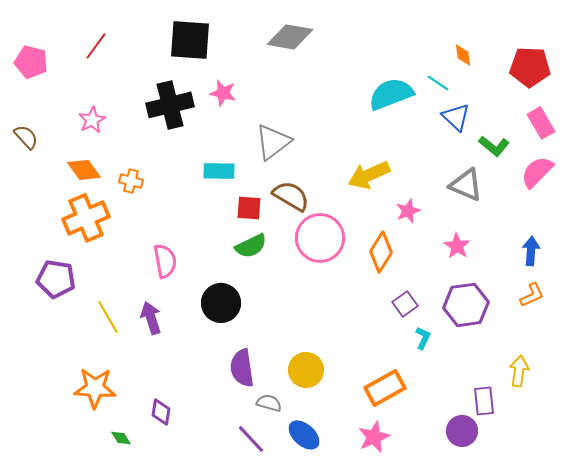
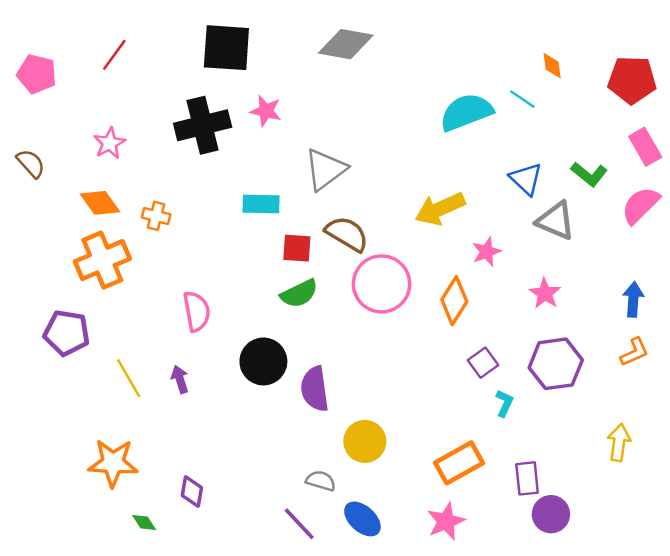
blue triangle: (456, 117) -> (526, 179), moved
purple arrow: (151, 318) -> (180, 379), size x0.7
purple semicircle: (242, 368) -> (315, 389), moved
purple rectangle: (484, 401) -> (527, 478), moved

